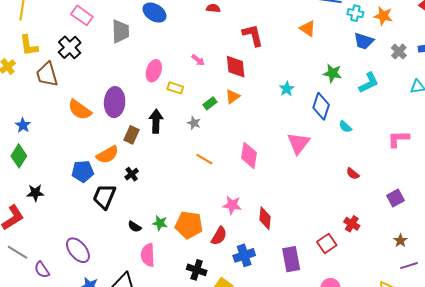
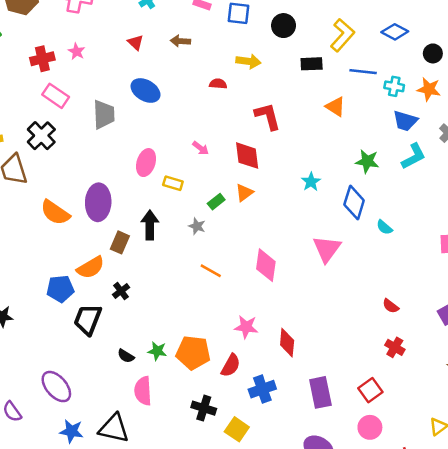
cyan L-shape: (369, 83) -> (414, 156), moved
red semicircle: (353, 174) -> (391, 306), moved
red square: (327, 243) -> (370, 390), moved

